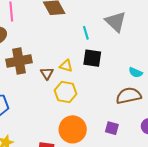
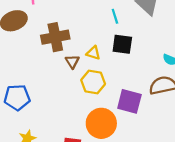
brown cross: (19, 61) -> (55, 37), moved
purple square: (112, 128) -> (129, 101), moved, size x1.6

